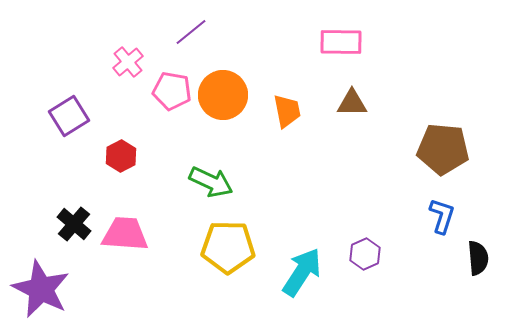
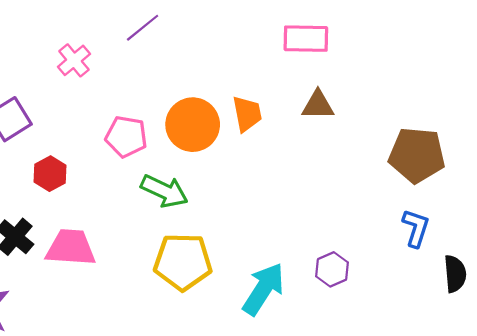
pink pentagon: (172, 91) -> (126, 137), moved
orange circle: (223, 95) -> (193, 125), moved
red hexagon: (121, 156) -> (50, 174), moved

